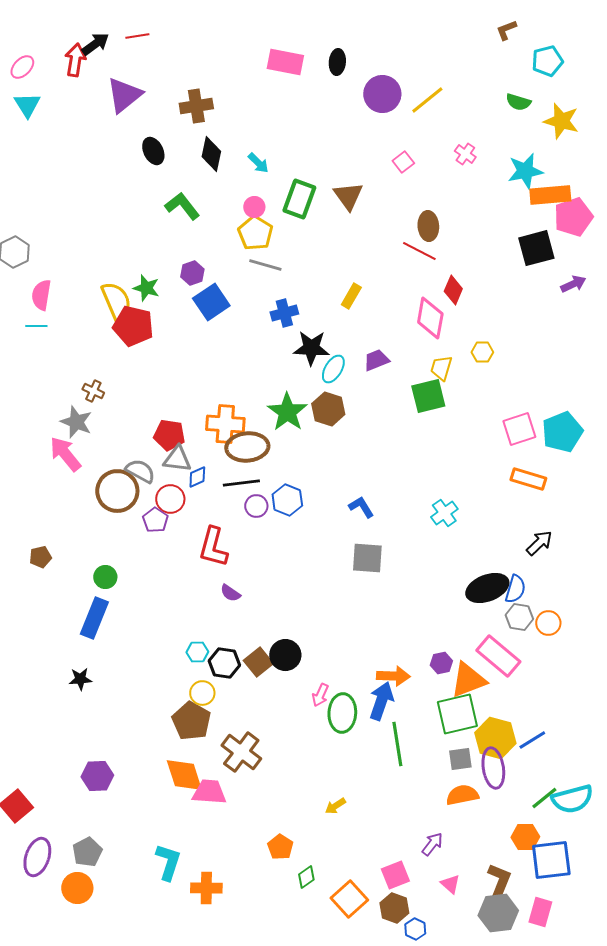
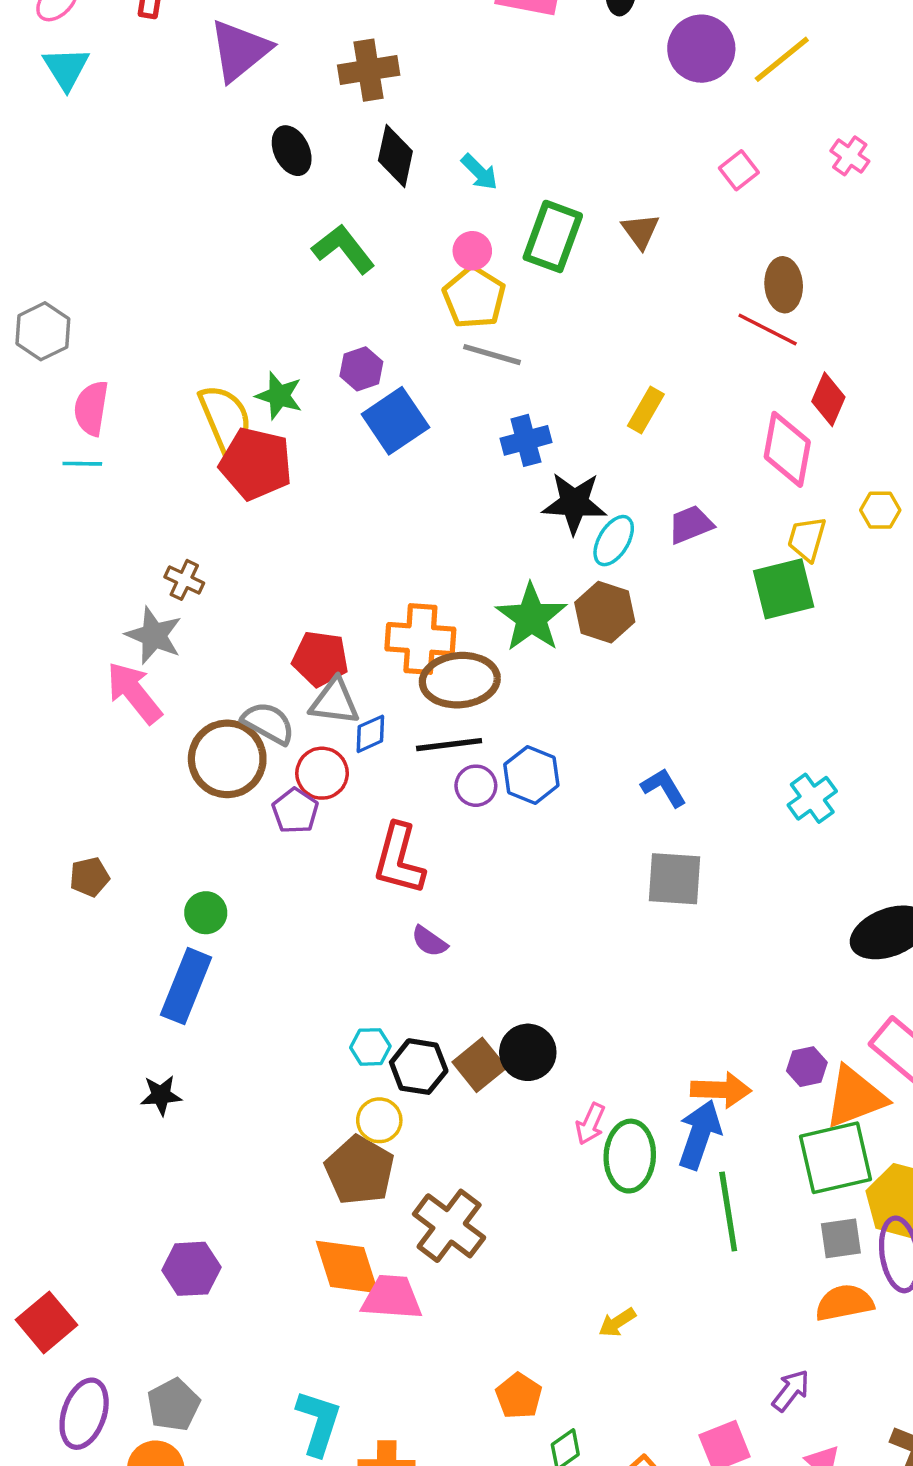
brown triangle: (348, 196) -> (640, 231), size x0.7

